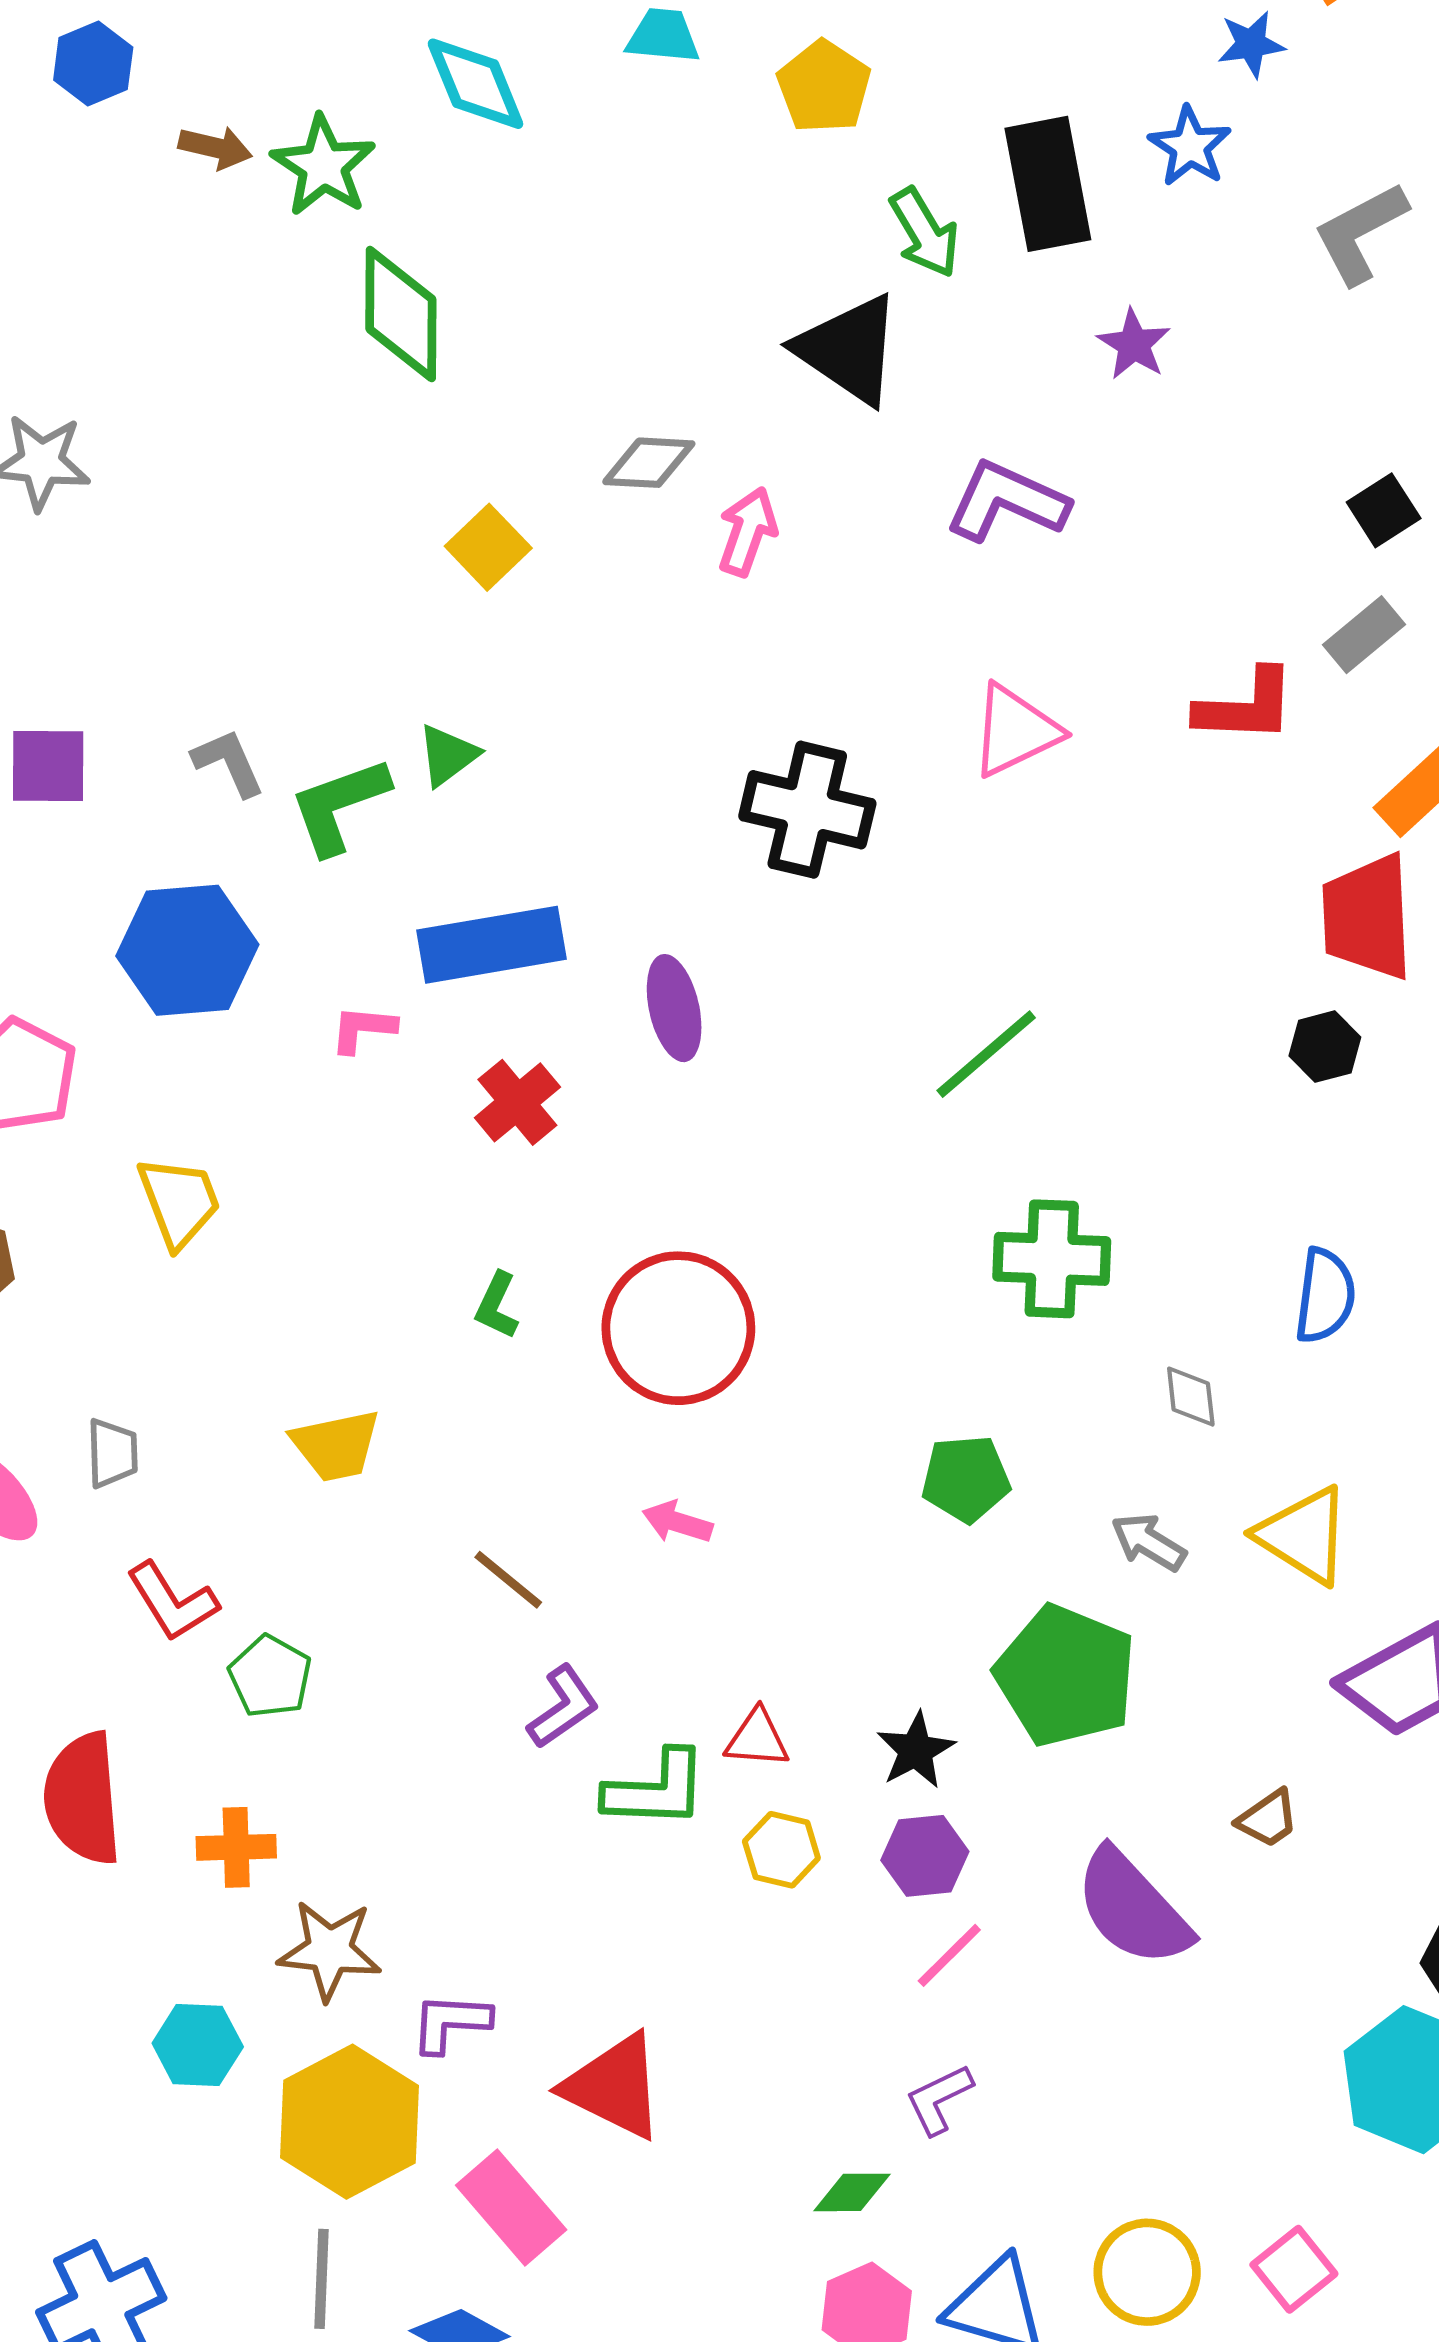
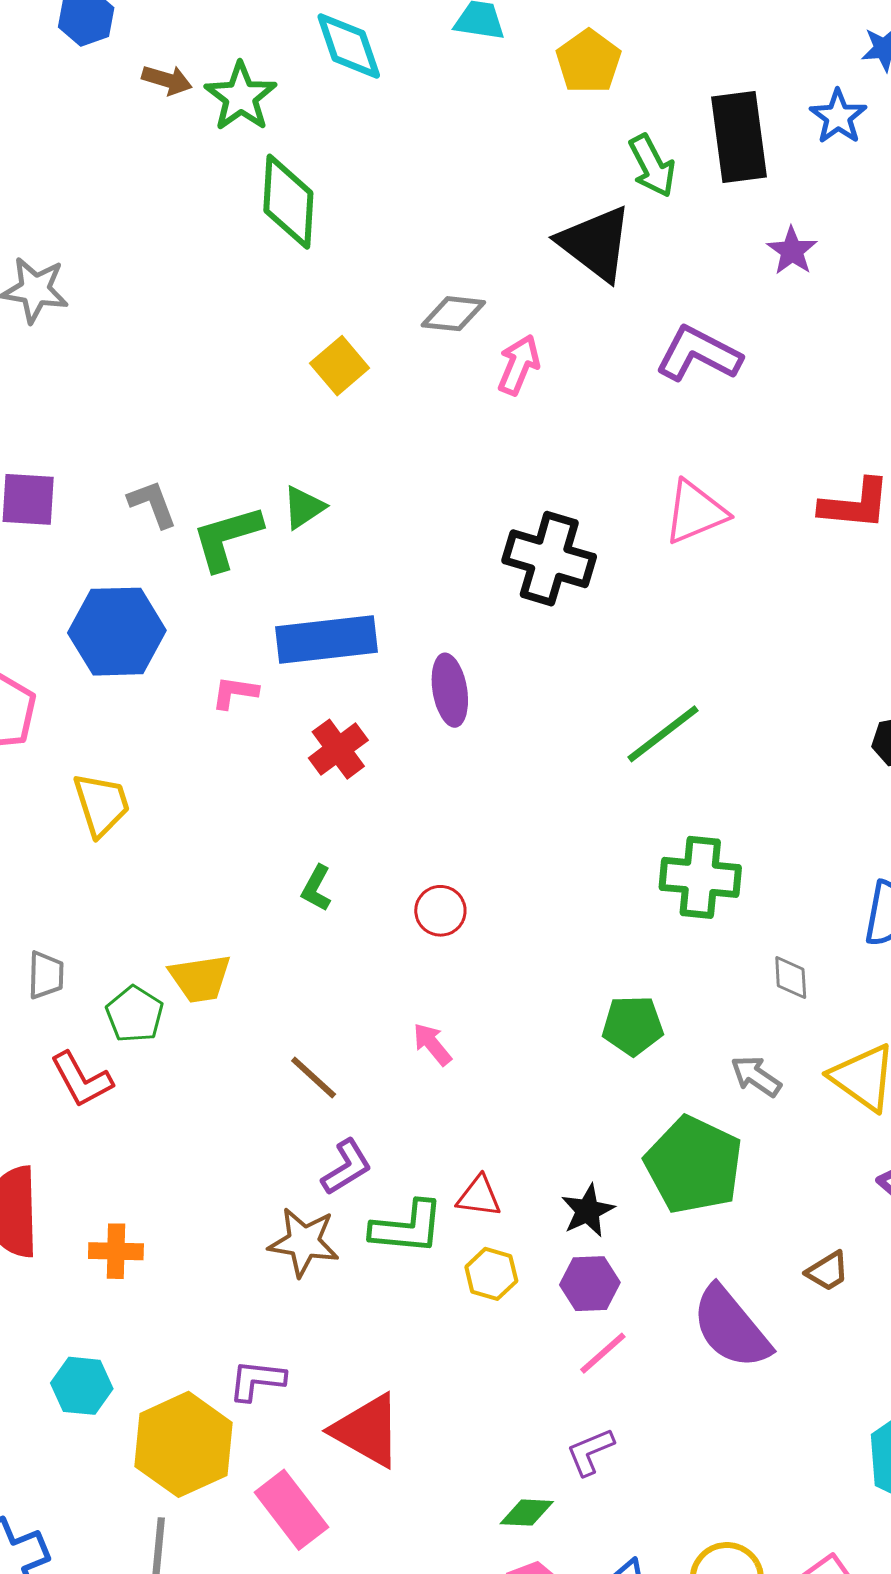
red circle: (678, 1328) -> (440, 911), size x0.5
pink arrow: (677, 1522) -> (432, 1044), turned 30
green pentagon: (270, 1676) -> (135, 1014), moved
brown star: (330, 1950) -> (304, 1242), moved

